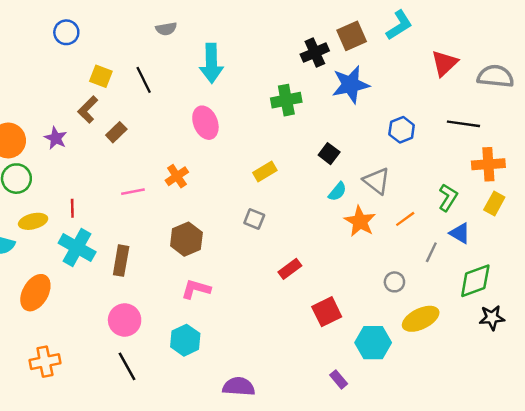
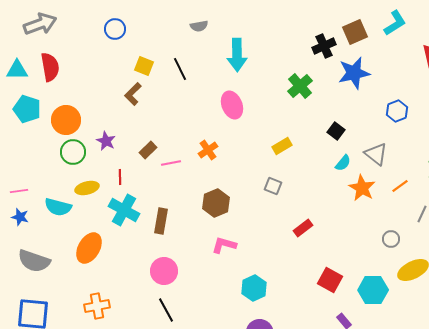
green cross: (286, 100) -> (300, 86), turned -30
brown rectangle: (116, 132) -> (148, 150), moved
purple star: (56, 138) -> (106, 141), moved
red square: (327, 312) -> (330, 280), moved, turned -35
cyan hexagon: (185, 340) -> (254, 288), moved

